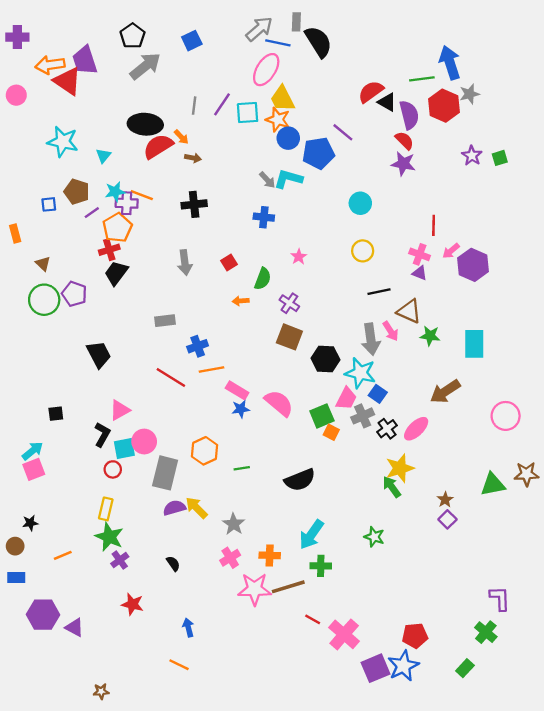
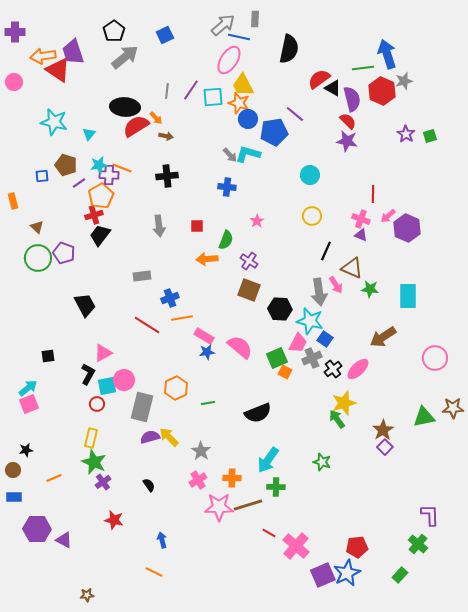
black semicircle: (318, 42) -> (289, 49), moved, turned 44
red square: (229, 263) -> (197, 226), turned 32
black line: (379, 292) -> (326, 251), turned -54
orange arrow: (241, 301) -> (207, 259), size x1.5
brown star: (445, 500) -> (383, 430), size x1.5

